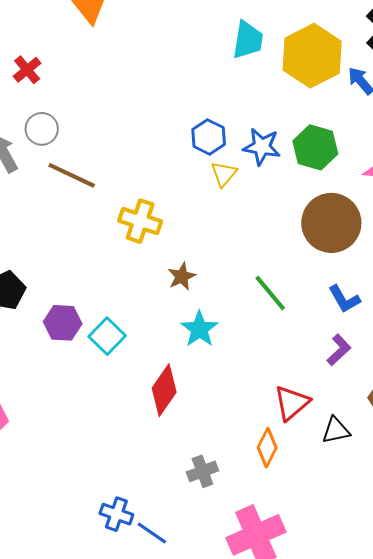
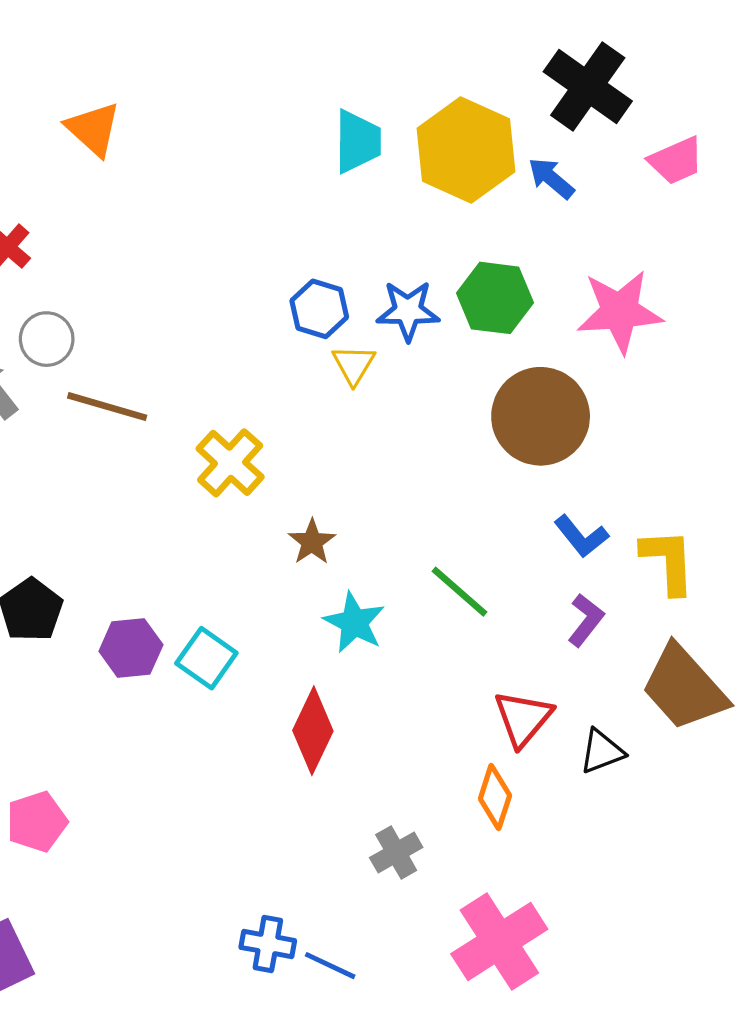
yellow cross: (140, 221) -> (230, 463), turned 33
green line: (270, 293) -> (459, 592), moved

